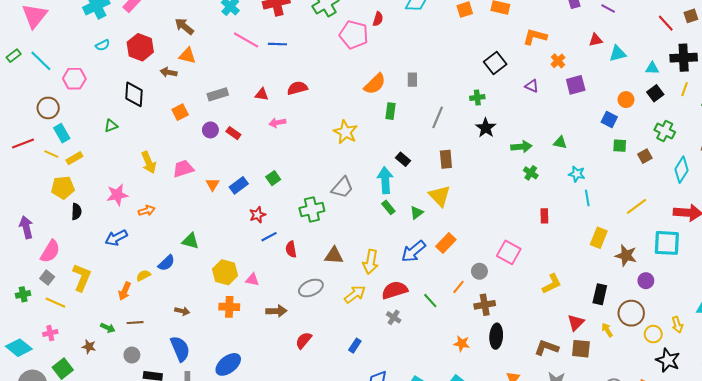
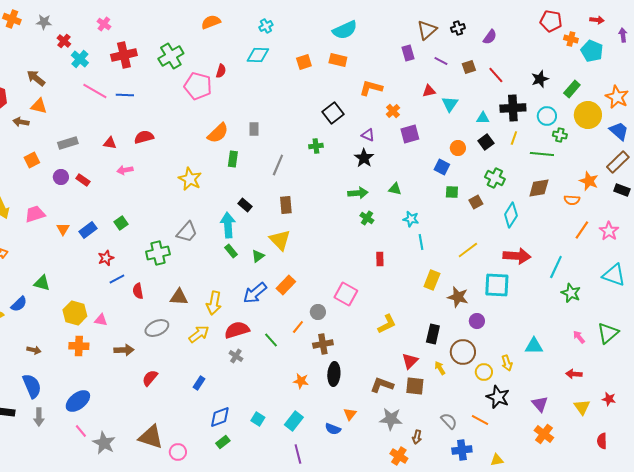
brown square: (691, 16) -> (469, 67), moved
cyan triangle: (618, 54) -> (450, 104), turned -42
black star: (486, 128) -> (364, 158), moved

